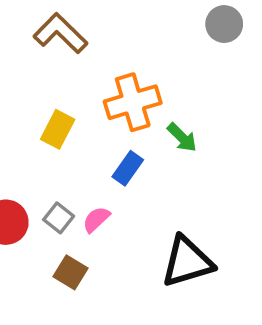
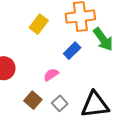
green arrow: (182, 137) -> (103, 39), size x1.4
gray square: (59, 218) -> (60, 103), moved

